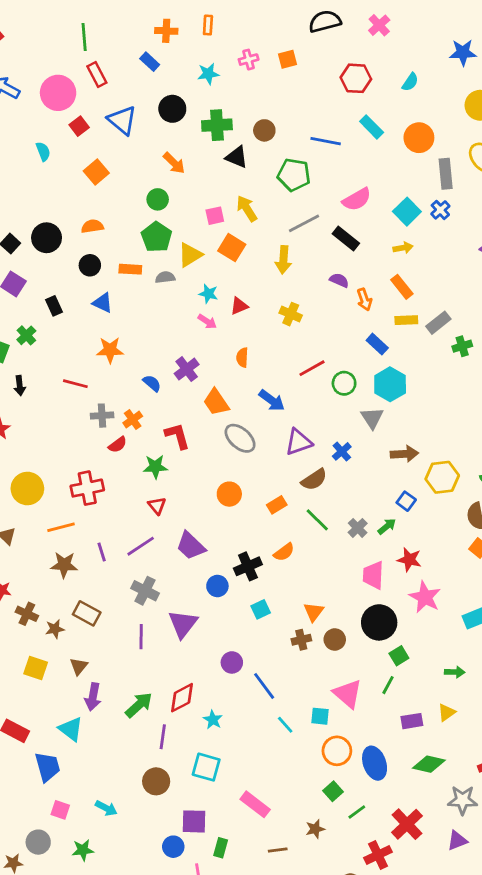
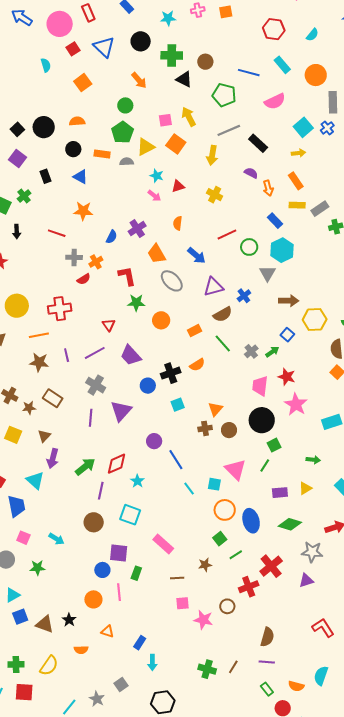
pink semicircle: (357, 199) -> (275, 101), moved
blue semicircle: (152, 383) -> (112, 237), turned 72
green star: (155, 467) -> (136, 303), moved

